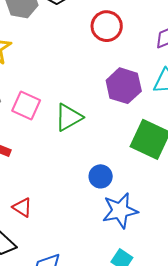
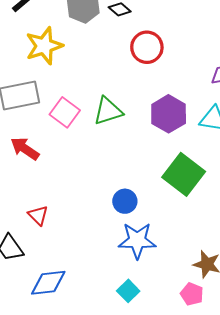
red circle: (107, 26) -> (147, 47), moved
green triangle: (69, 117) -> (108, 111), moved

